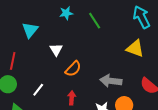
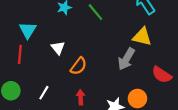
red line: (13, 61) -> (20, 54), moved
gray arrow: (111, 81) -> (126, 59), moved, turned -60

